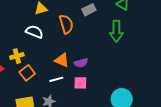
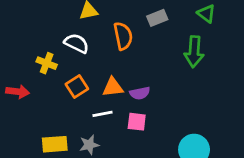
yellow cross: (17, 56) -> (47, 63), moved, turned 32
orange triangle: (62, 60) -> (113, 87), turned -35
orange square: (27, 73) -> (77, 86), moved

